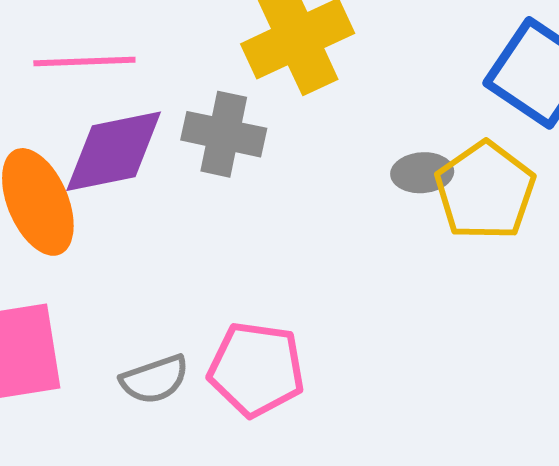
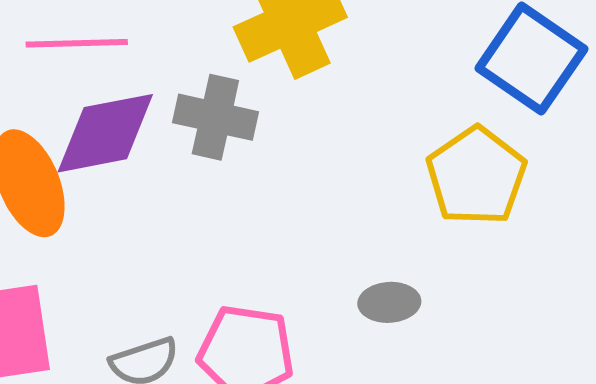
gray ellipse: (422, 173) -> (389, 302), moved

